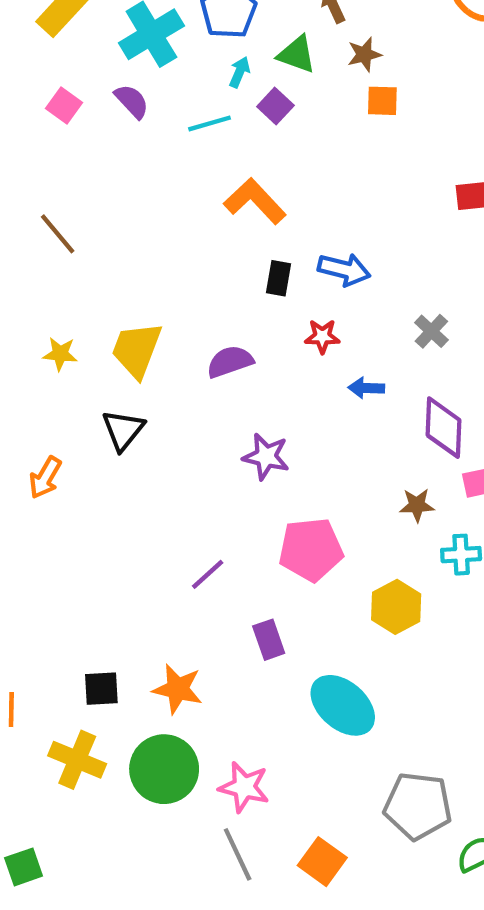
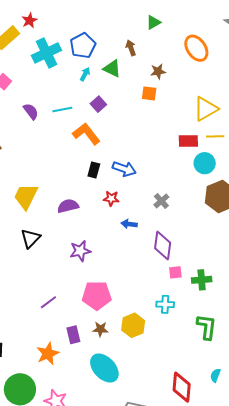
brown star: (364, 54) -> (158, 71), moved
purple semicircle: (132, 101) -> (31, 111), moved
purple square: (275, 106) -> (98, 104), moved
cyan line: (209, 123) -> (62, 109), moved
black triangle: (123, 430) -> (30, 238), moved
purple star: (266, 457) -> (80, 251), turned -30
brown star: (417, 505) -> (100, 329), moved
orange star: (178, 689) -> (48, 354), moved, turned 30

